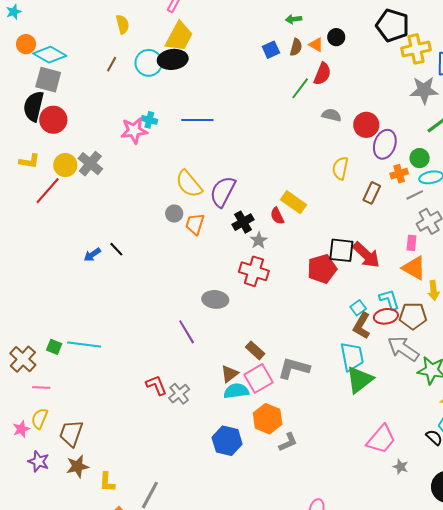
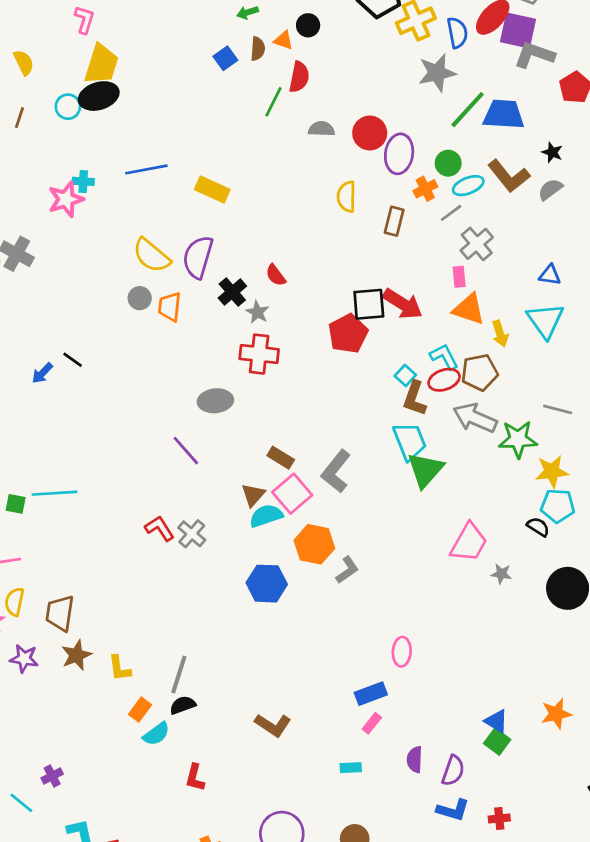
cyan circle: (149, 63) -> (68, 107), size x0.7
yellow rectangle: (293, 202) -> (212, 190), moved
gray L-shape: (294, 368) -> (336, 471), turned -56

